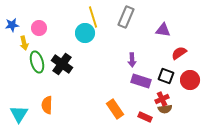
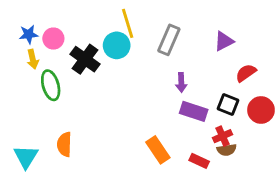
gray rectangle: (126, 17) -> (169, 40), moved
blue star: (12, 25) -> (29, 34), moved
purple triangle: (163, 30) -> (224, 41), turned -35
black cross: (62, 64) -> (85, 59), moved

